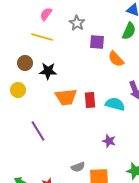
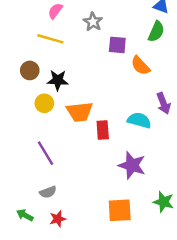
yellow circle: (18, 90) -> (44, 103), moved
red rectangle: (90, 100) -> (103, 130), moved
purple star: (109, 141) -> (132, 165), size x1.6
gray semicircle: (78, 167) -> (48, 192), moved

